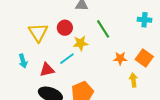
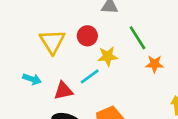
orange star: (120, 58) -> (154, 64), moved
cyan arrow: (23, 61) -> (32, 79), turned -56

